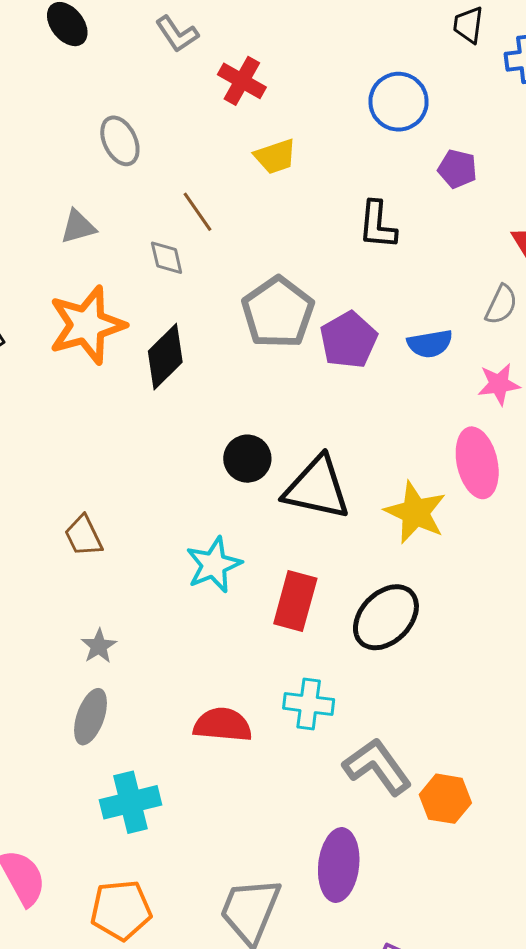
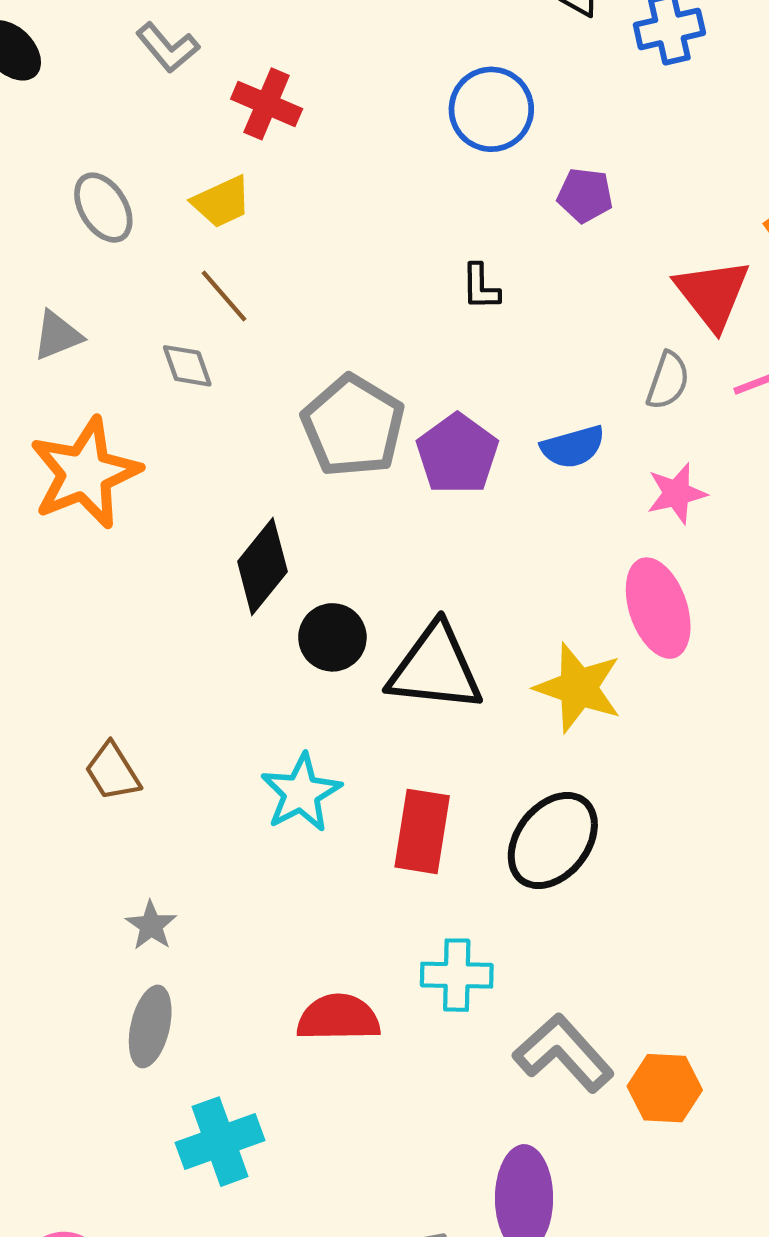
yellow trapezoid: (275, 156) -> (222, 202), moved
black L-shape: (377, 225) -> (481, 287), size x0.7
black diamond: (165, 357) -> (262, 566), moved

